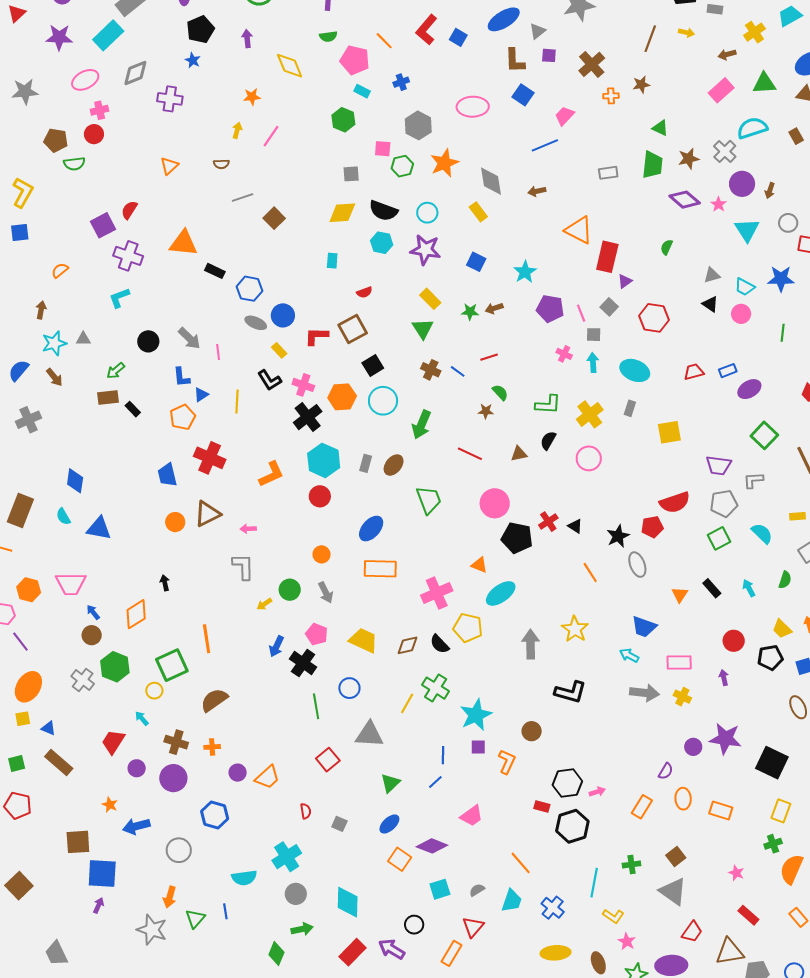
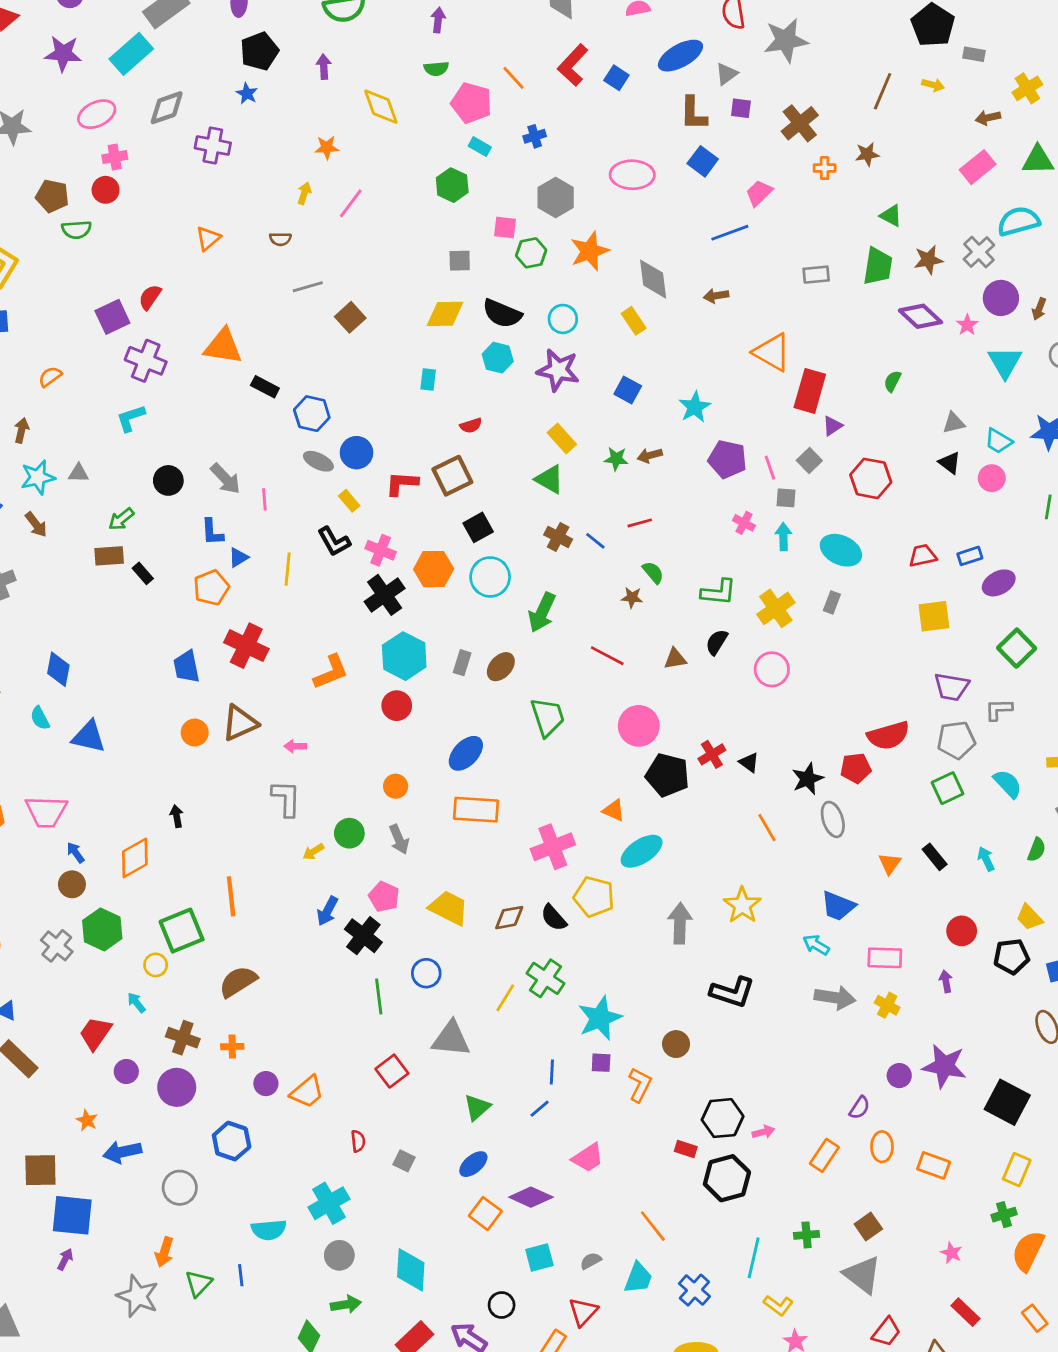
green triangle: (423, 329) -> (549, 479), turned -30
yellow square: (669, 432) -> (934, 616), moved

